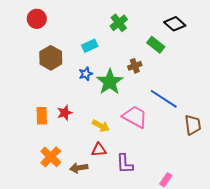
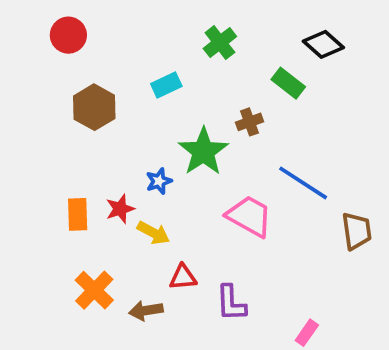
blue star: (86, 74) -> (159, 181), moved
yellow arrow: (101, 126) -> (153, 233), moved

